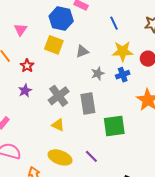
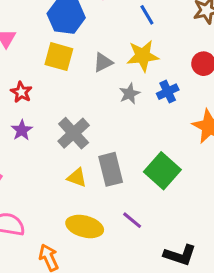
yellow star: (123, 51) -> (143, 56), moved
gray rectangle: (88, 103) -> (111, 169), moved
green square: (114, 126) -> (162, 171), turned -35

